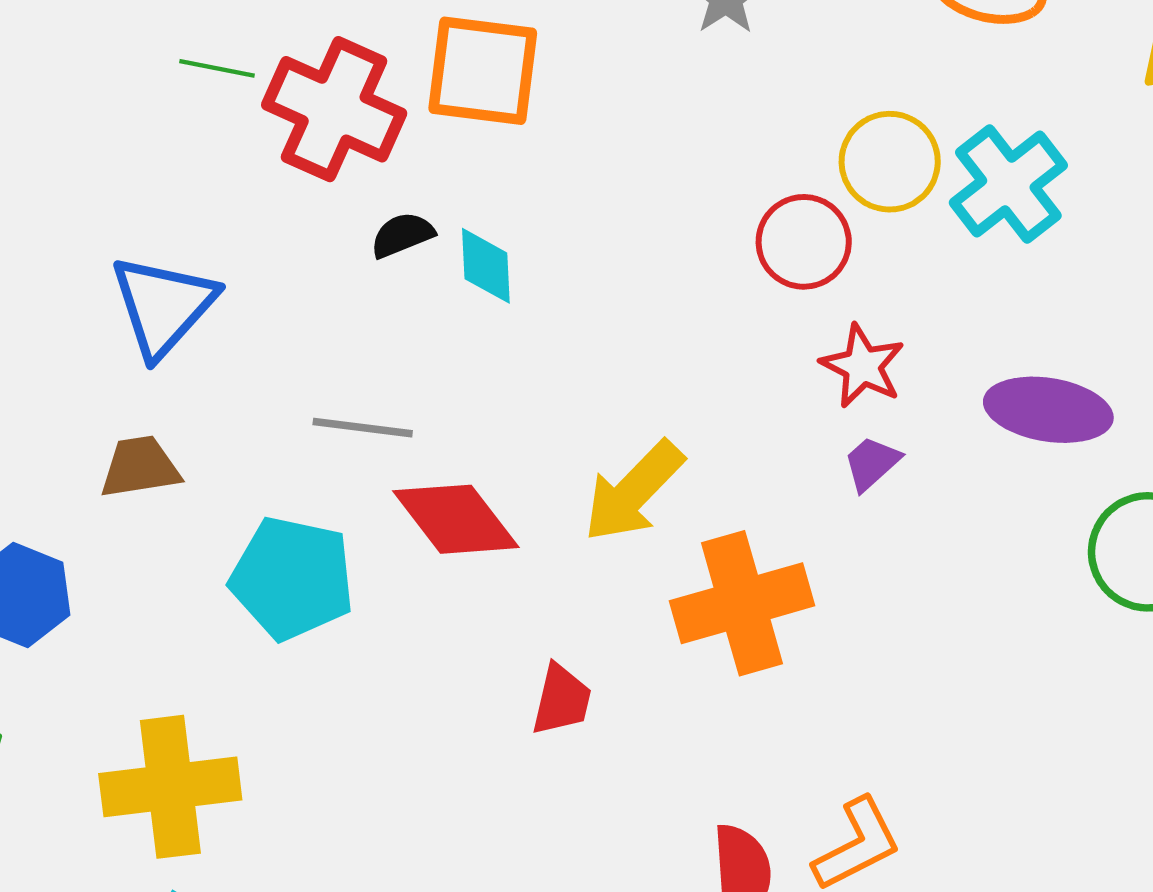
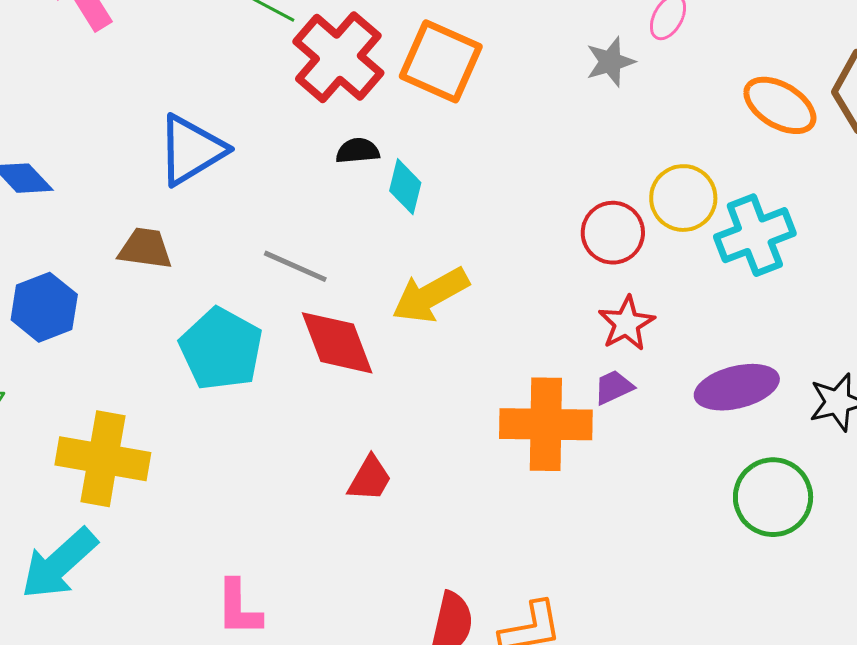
purple ellipse: (1048, 410) -> (737, 387), turned -40
yellow arrow: (634, 491) -> (431, 295), moved
orange cross: (742, 603) -> (546, 424), moved

